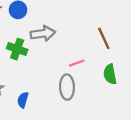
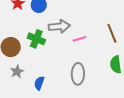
pink line: (77, 63) -> (79, 39), moved

